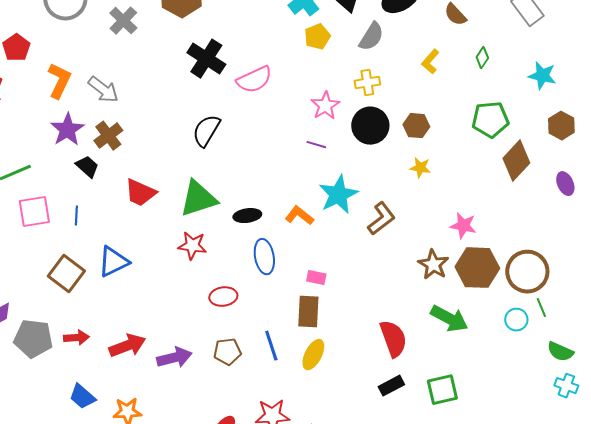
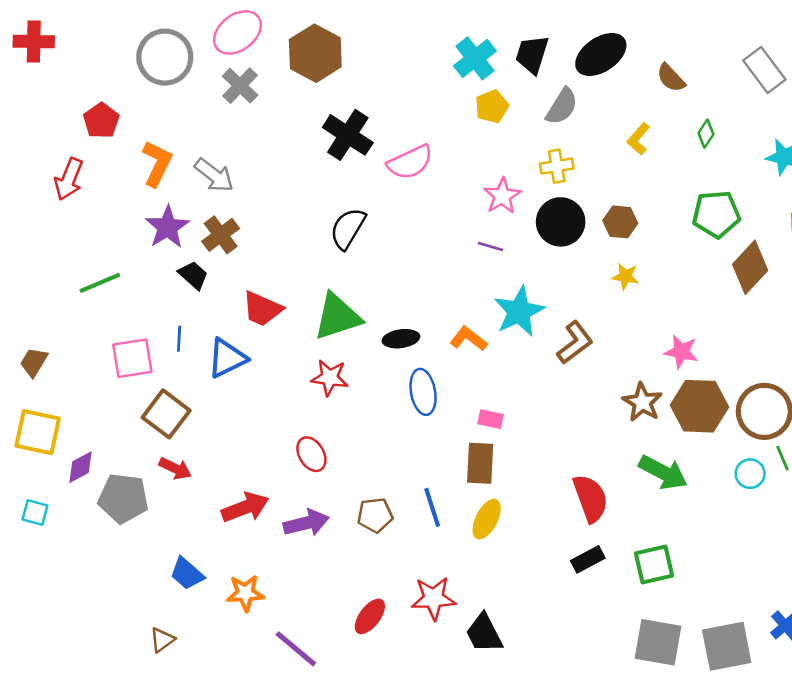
pink square: (34, 212) -> (132, 358), moved
blue triangle: (113, 262) -> (227, 358), moved
red ellipse: (223, 297) -> (311, 454), moved, turned 68
red arrow: (76, 338) -> (175, 468), moved, turned 30

